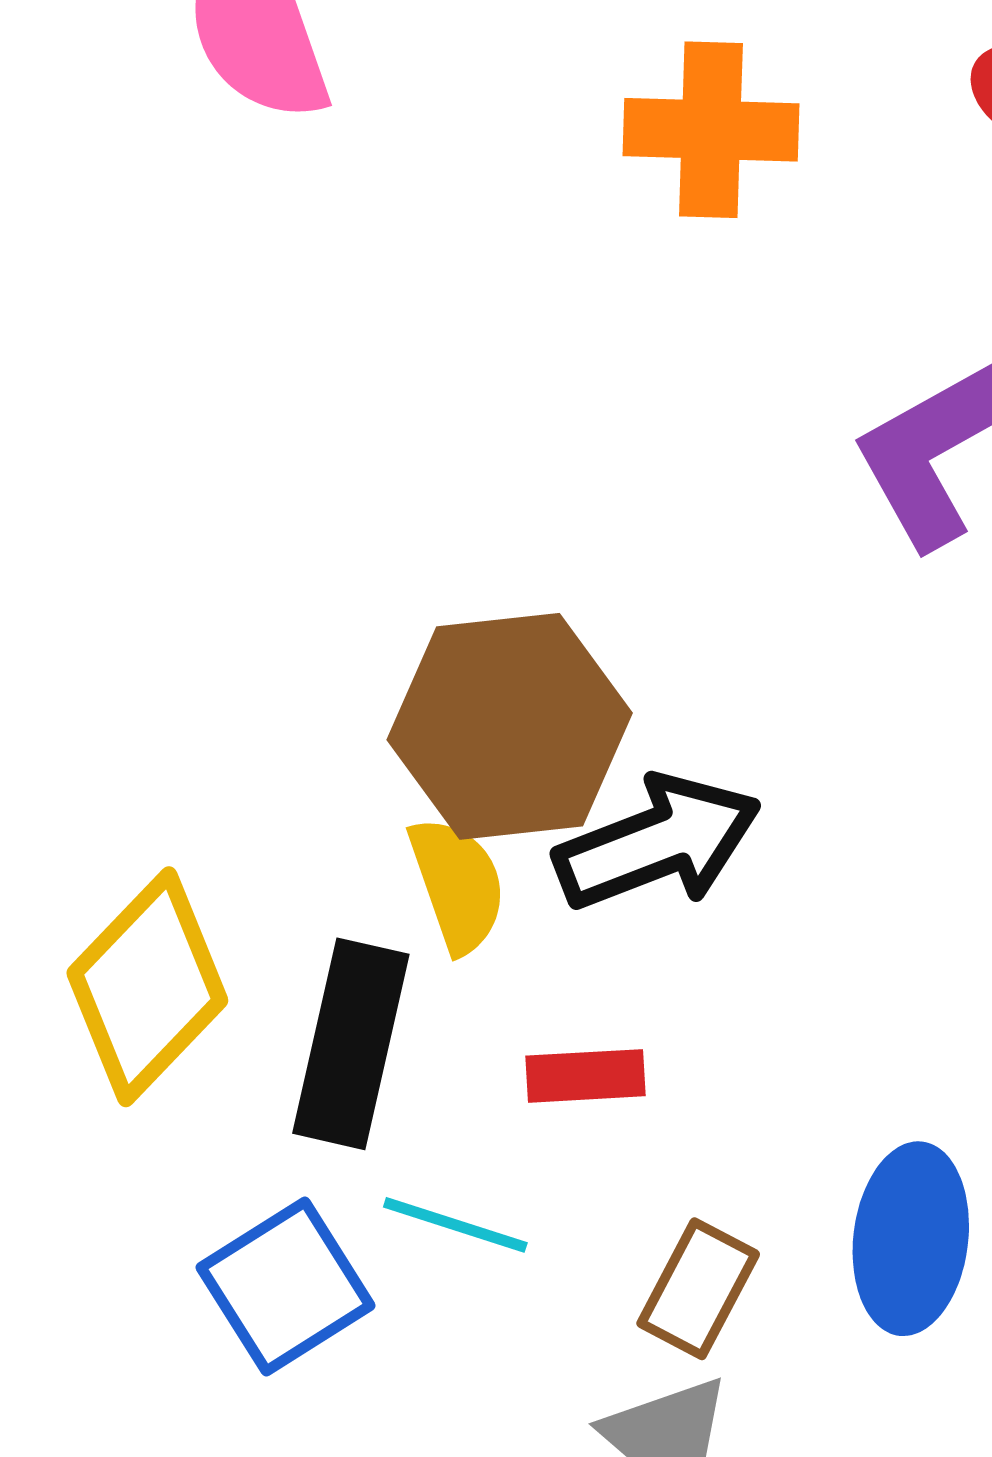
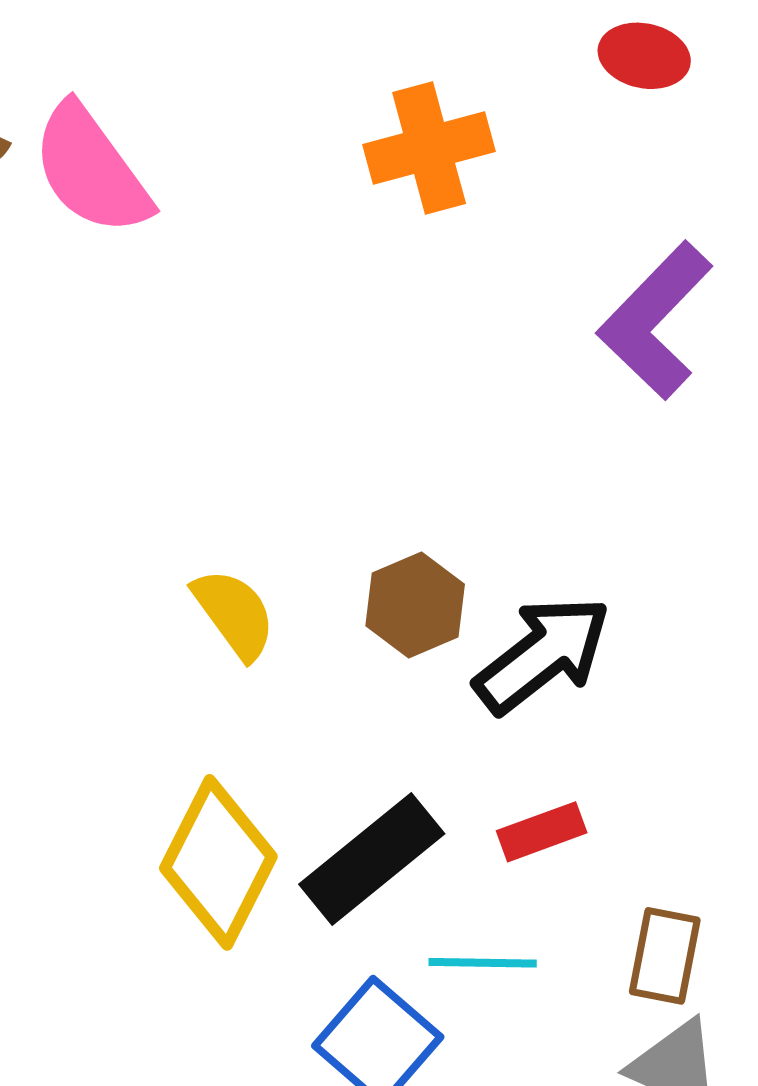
brown hexagon: (510, 726) -> (415, 605), size x0.6
yellow semicircle: (457, 885) -> (234, 614), moved
black rectangle: (351, 1044) -> (372, 859), turned 55

